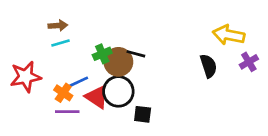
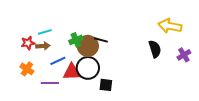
brown arrow: (58, 26) -> (43, 46), moved
purple cross: (249, 62) -> (184, 55), moved
red star: (26, 77) -> (28, 43), moved, size x0.6
orange cross: (63, 93) -> (27, 69), moved
red triangle: (97, 97) -> (72, 72), turned -36

